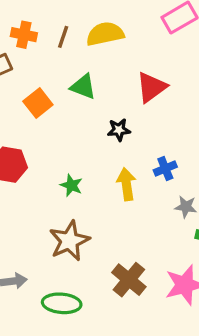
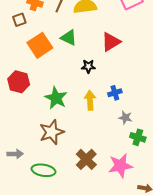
orange square: (38, 103) -> (40, 45), size x1.4
green star: (71, 185) -> (56, 98), size x1.6

